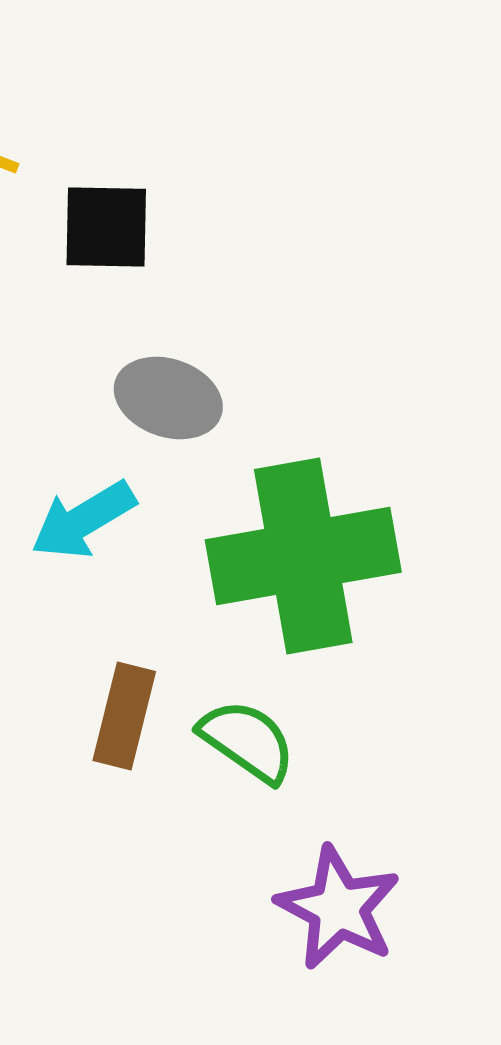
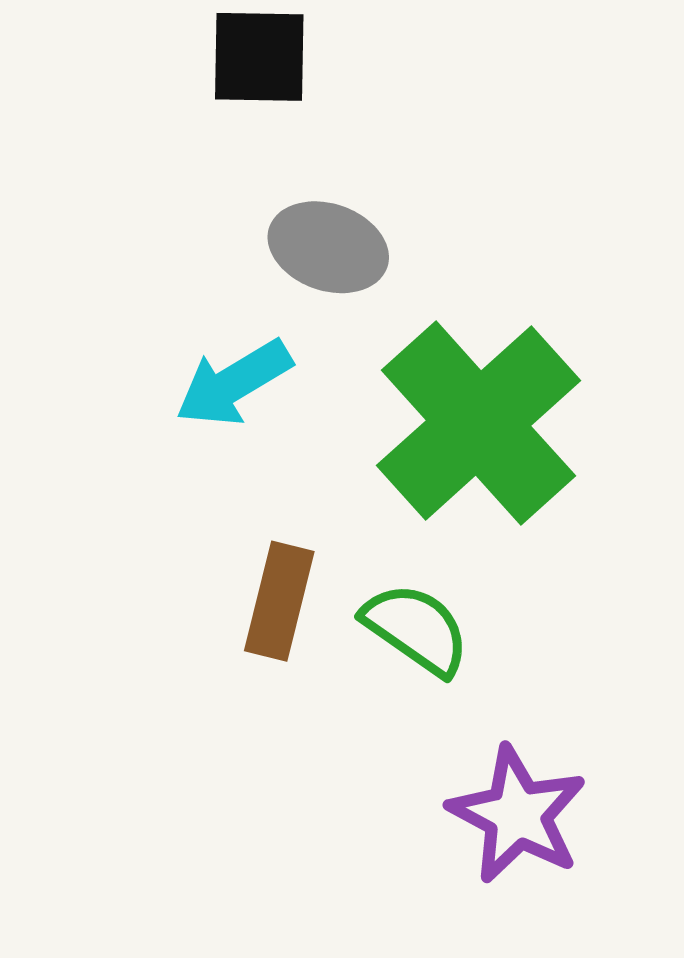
green cross: (303, 556) -> (478, 423), turned -32

